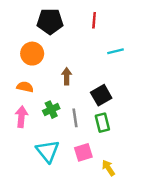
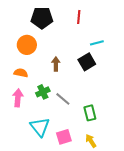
black square: (101, 95) -> (87, 62), moved
gray line: (75, 118) -> (63, 99), turned -42
green rectangle: (102, 123) -> (90, 113), moved
pink square: (83, 152) -> (64, 137), moved

